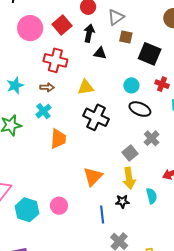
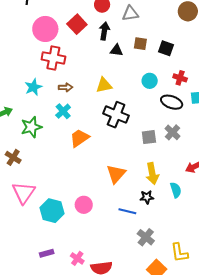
gray triangle: (116, 17) -> (130, 14), turned 30
brown square: (126, 37) -> (140, 44), moved
black square: (150, 54) -> (166, 48), size x0.7
red cross: (55, 60) -> (53, 58), moved
black ellipse: (140, 109) -> (172, 102), moved
orange trapezoid: (58, 139) -> (79, 138), turned -125
gray square: (130, 153) -> (149, 137), moved, turned 35
blue line: (102, 214) -> (127, 211), turned -66

